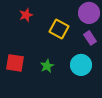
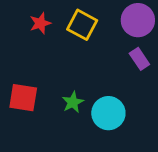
yellow square: (59, 29) -> (82, 25), moved
cyan circle: (81, 65) -> (108, 113), moved

